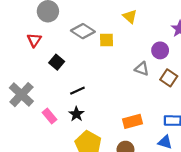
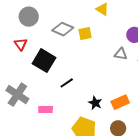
black square: (57, 62) -> (44, 61), size x1.6
black star: (76, 114) -> (95, 103), moved
pink rectangle: (50, 116) -> (46, 110), turned -40

